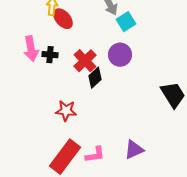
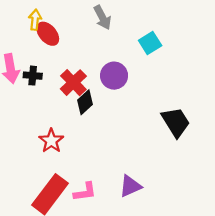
cyan square: (126, 22) -> (150, 43), moved
red star: (66, 111) -> (51, 141), turned 30

